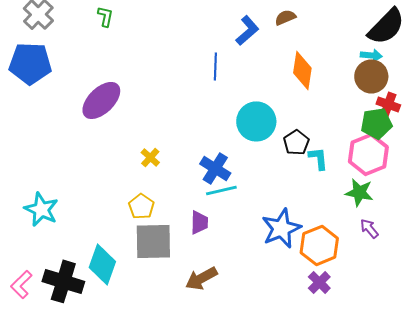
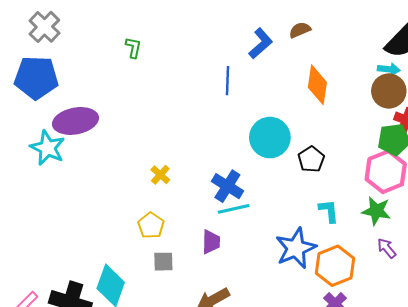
green L-shape: (105, 16) -> (133, 48), moved
purple ellipse: (101, 100) -> (75, 121), moved, turned 33
cyan L-shape: (318, 158) -> (329, 211), moved
cyan star: (41, 209) -> (48, 148), moved
gray square: (153, 241) -> (163, 262), size x0.5

